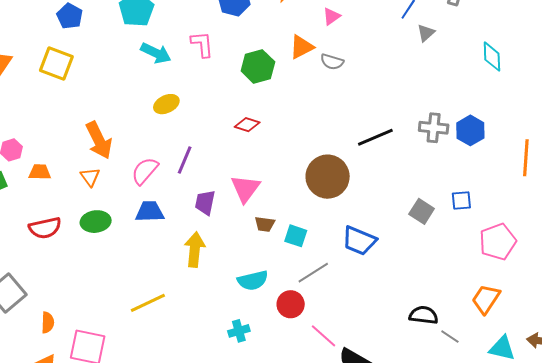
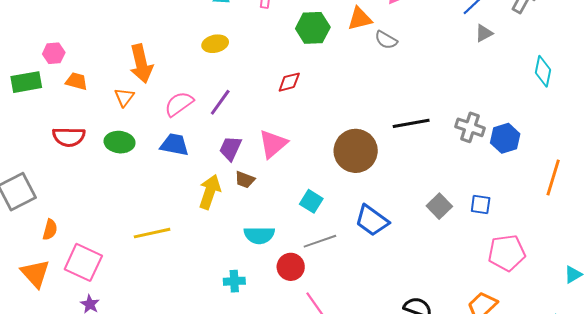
red diamond: (247, 125) -> (289, 82), turned -45
brown trapezoid: (265, 224) -> (245, 180), moved

